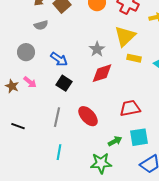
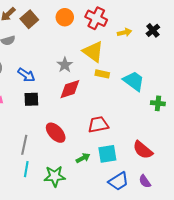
yellow triangle: (125, 36) -> (93, 52), turned -40
black square: (64, 83) -> (31, 99), turned -35
gray line: (57, 117) -> (24, 145), moved
green star: (101, 163) -> (55, 176), moved

